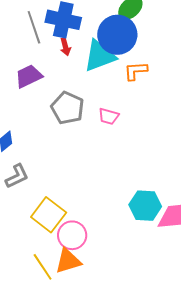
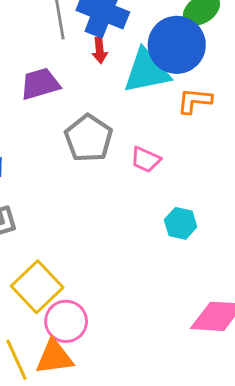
cyan hexagon: (145, 206) -> (181, 223), moved, size x0.7

